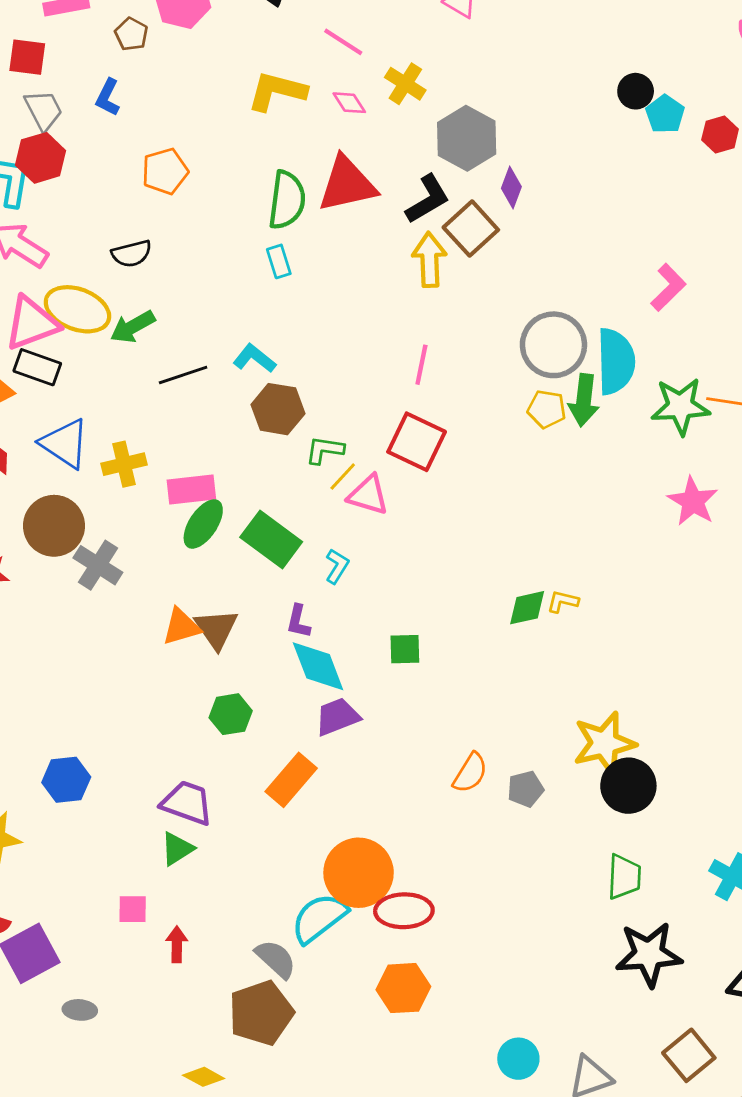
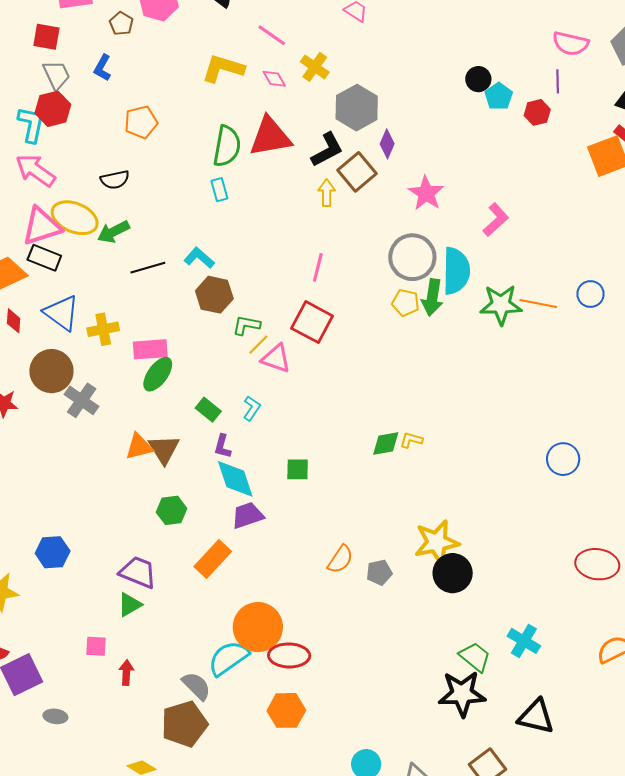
yellow arrow: (429, 260) -> (327, 193), size x0.7
pink star: (693, 501) -> (426, 193), moved
green rectangle: (271, 539) -> (208, 410), moved, size x0.6
green trapezoid: (624, 877) -> (475, 657), moved, turned -56

